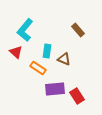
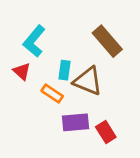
brown rectangle: (78, 30) -> (107, 41), size x1.6
brown triangle: (64, 59) -> (88, 81), size x1.6

